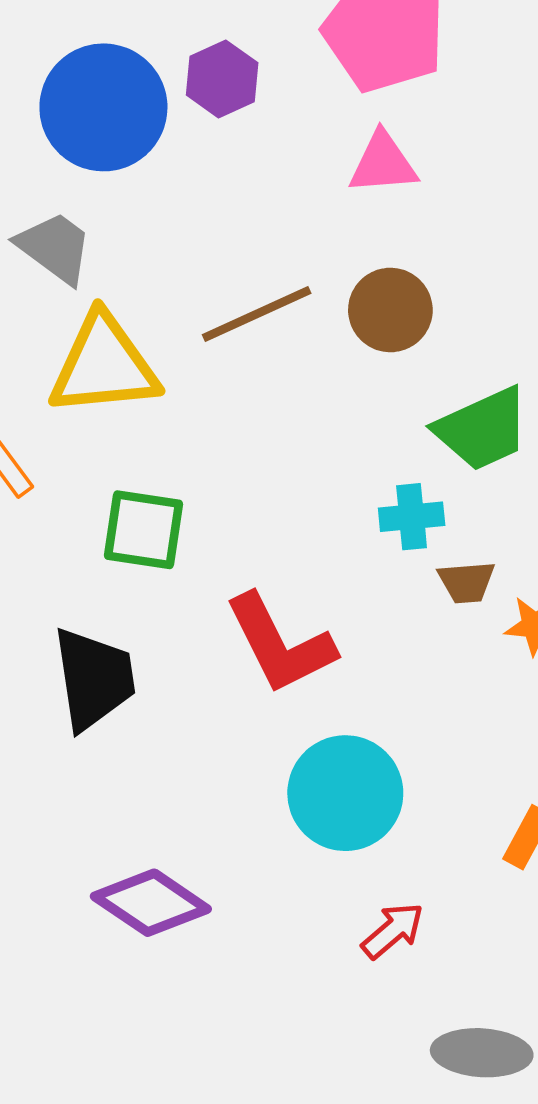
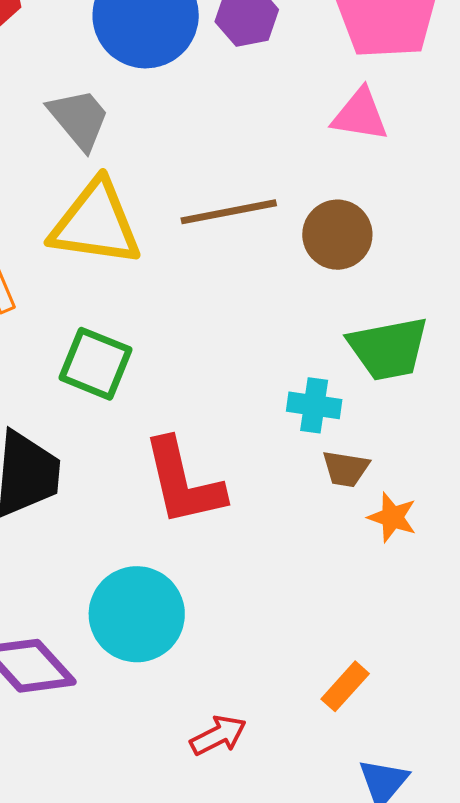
cyan circle: (345, 793) -> (137, 614), moved

